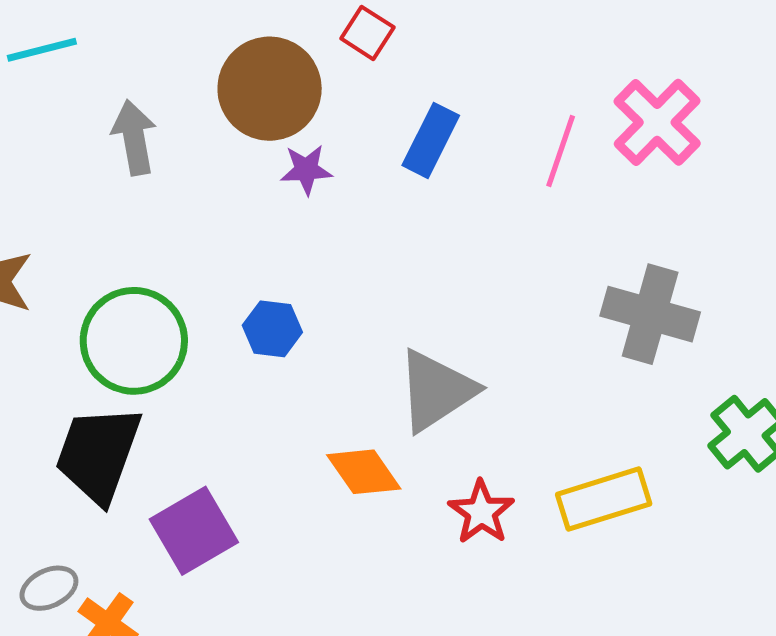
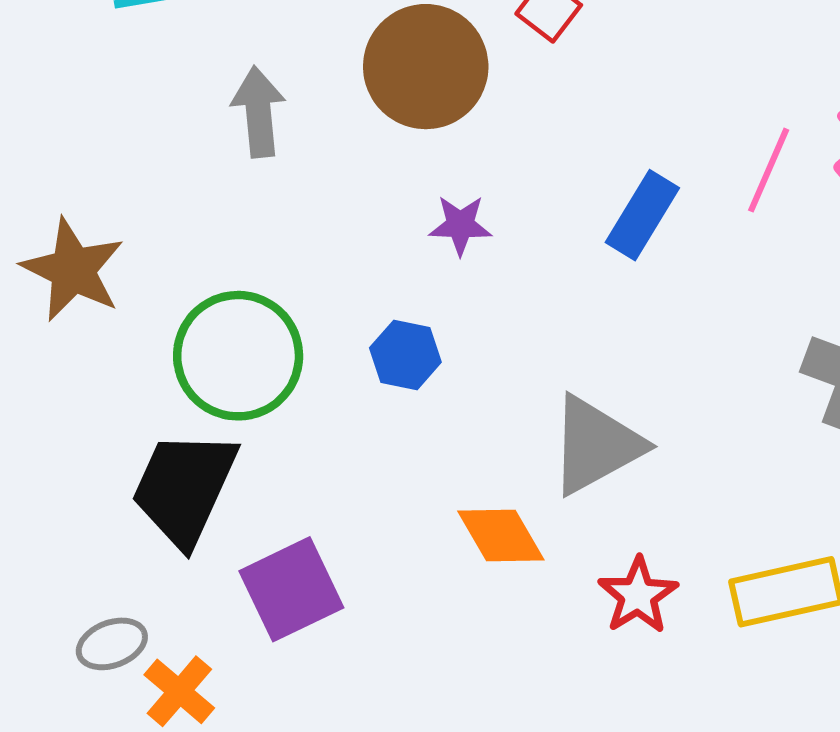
blue rectangle: (431, 140) -> (642, 215), moved
purple star: (306, 170) -> (460, 225), moved

